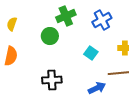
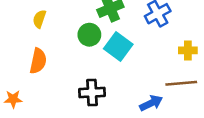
cyan square: (91, 53) -> (118, 47), moved, size x1.5

